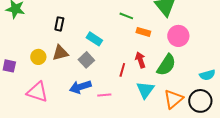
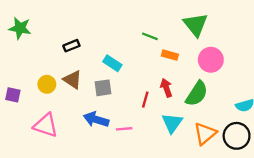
black rectangle: (59, 24) -> (71, 46), turned 56
brown triangle: (60, 53) -> (73, 80), turned 48
gray square: (86, 60) -> (103, 88), turned 35
blue arrow: (80, 87) -> (96, 119), turned 35

